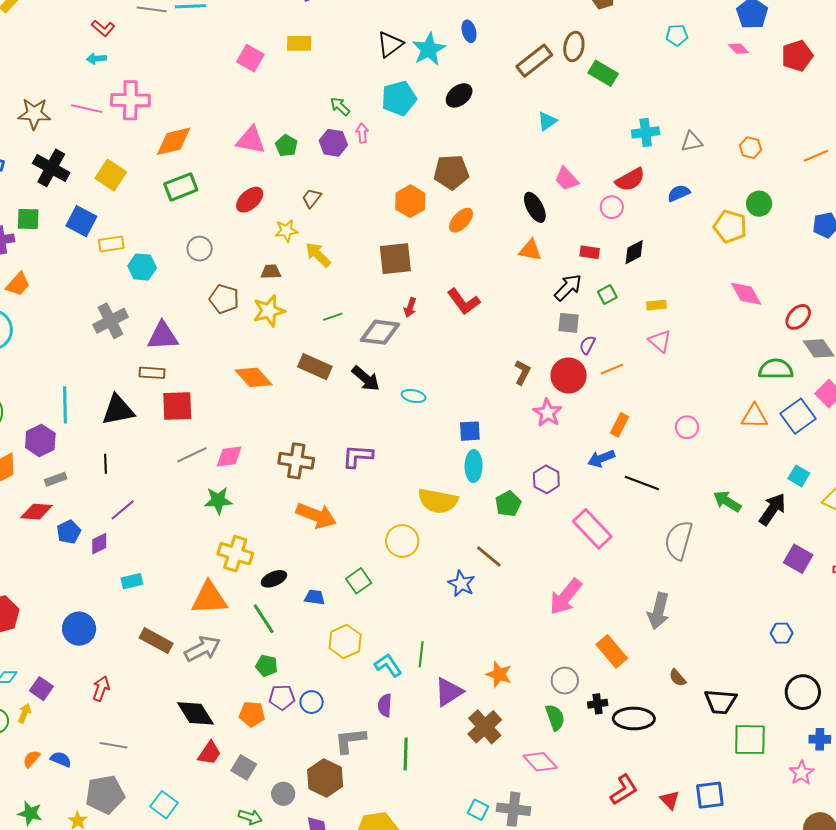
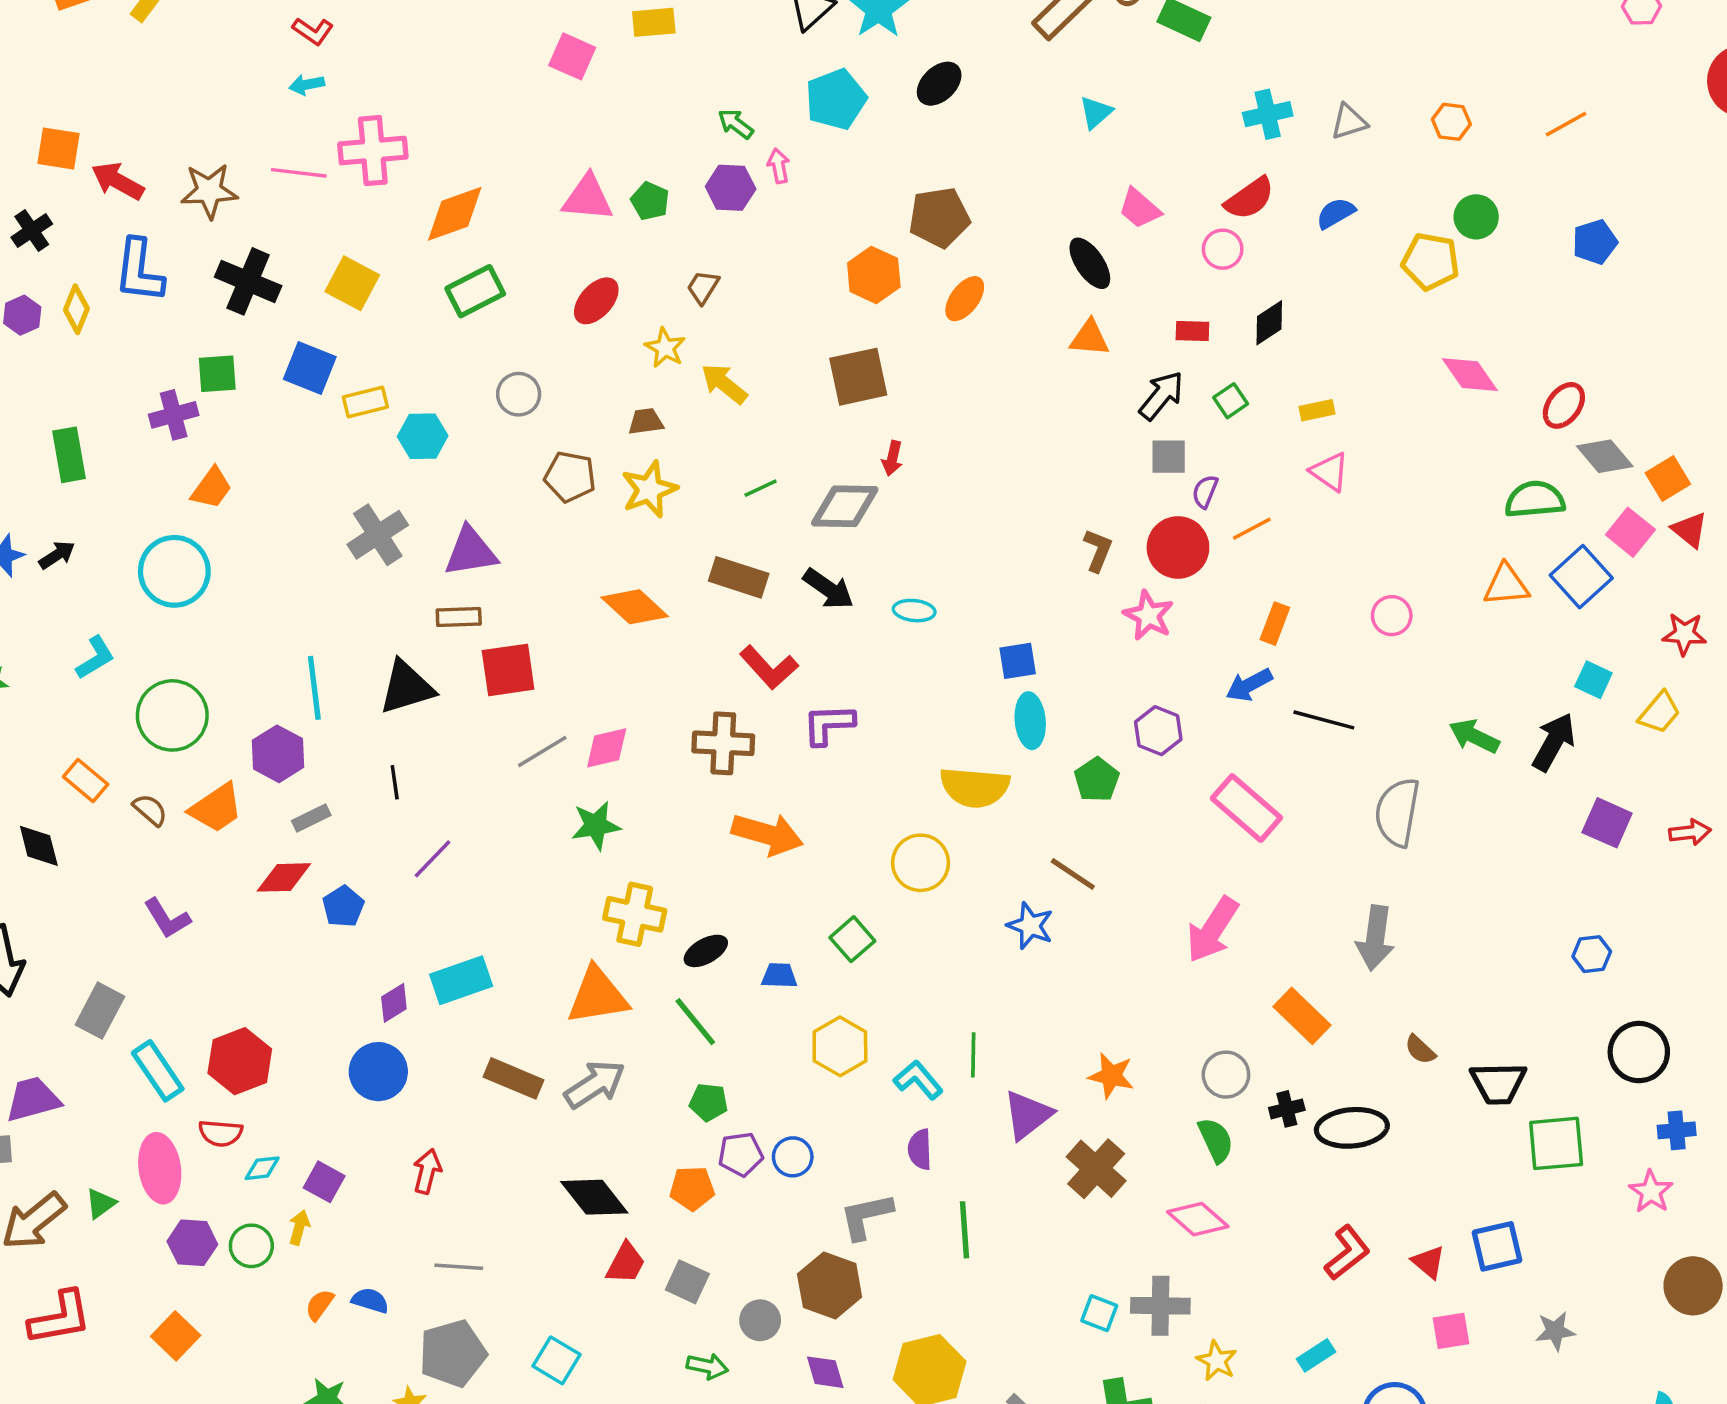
yellow star: (286, 231) -> (665, 348), turned -30
red L-shape: (464, 302) -> (769, 667), moved
purple diamond: (99, 544) -> (394, 1003), moved
cyan rectangle: (132, 581) -> (461, 980), size x1.6

